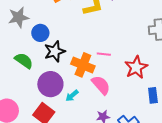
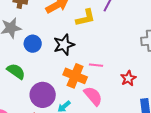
black star: (55, 51) -> (64, 45), moved
red star: (136, 67) -> (128, 78), size x0.7

